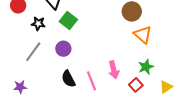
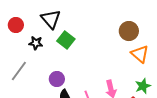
purple circle: (63, 49) -> (57, 79), moved
gray line: (33, 52) -> (19, 71), moved

